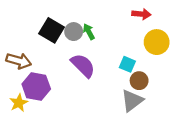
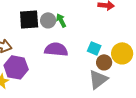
black square: (51, 30) -> (29, 19), turned -35
yellow circle: (157, 42) -> (122, 53), moved
purple semicircle: (83, 65) -> (56, 49), turned -40

